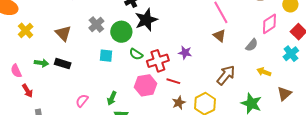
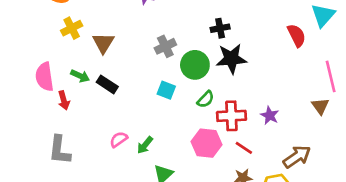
brown triangle: (63, 33) -> (103, 43), moved
green semicircle: (136, 54) -> (206, 99), turned -96
pink semicircle: (16, 71) -> (45, 77), size x1.5
brown arrow: (226, 75) -> (297, 157), moved
red arrow: (27, 91) -> (64, 100), moved
green arrow: (112, 98) -> (145, 145), moved

